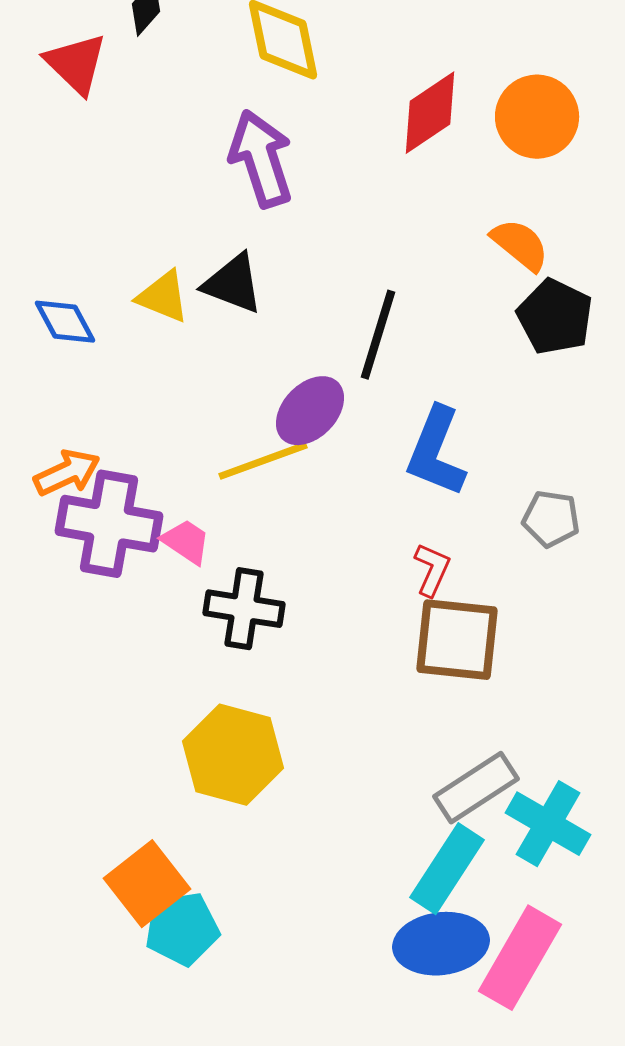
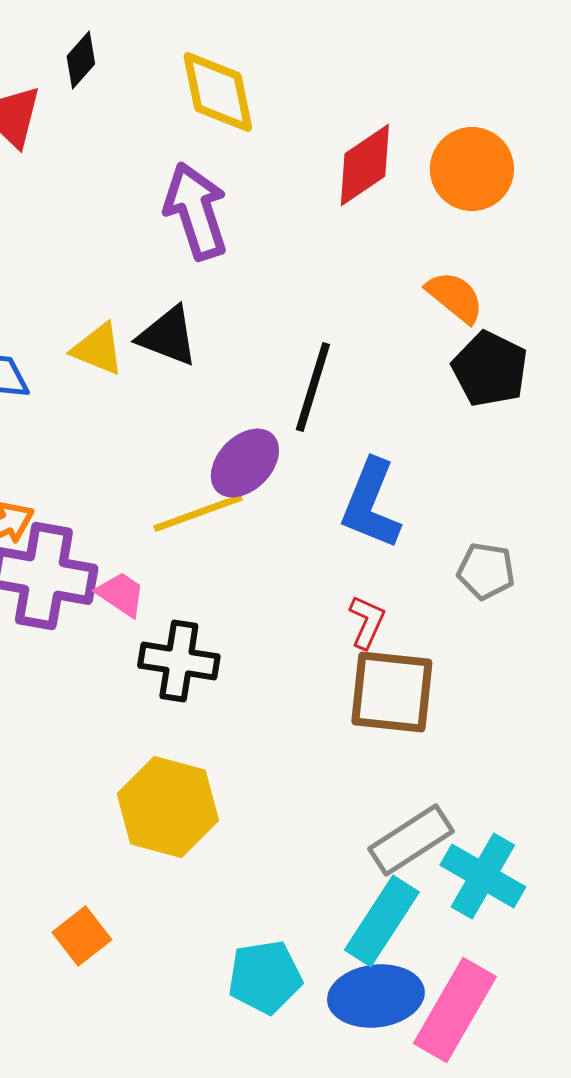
orange square: (147, 884) -> (82, 936), size x0.7
cyan pentagon: (182, 929) -> (265, 977), moved

